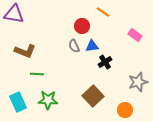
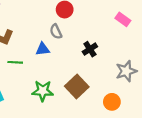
blue triangle: (92, 46) -> (43, 49), moved
green star: (48, 100) -> (43, 91), moved

